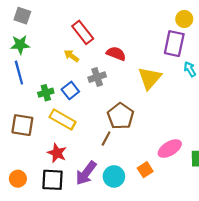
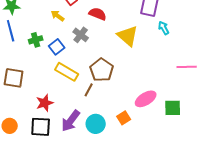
gray cross: (97, 77) -> (81, 35), turned -35
yellow triangle: (150, 78) -> (128, 36), turned -30
green cross: (46, 93) -> (36, 40), moved
yellow rectangle: (63, 119) -> (67, 72), moved
red star: (57, 153) -> (45, 103), turned 30

